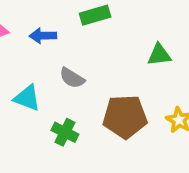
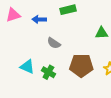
cyan triangle: (27, 98) -> (27, 67), moved

